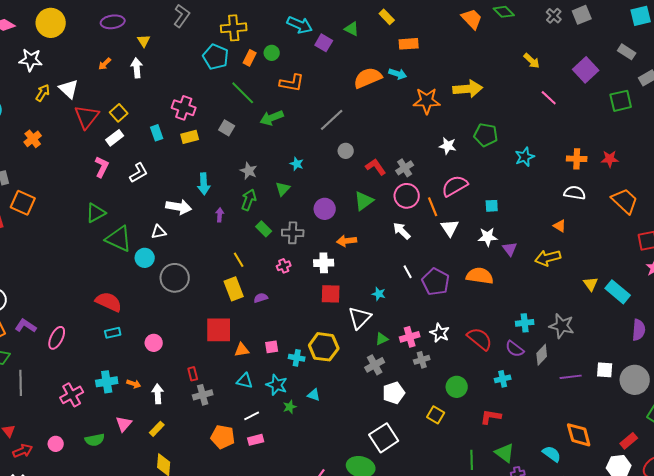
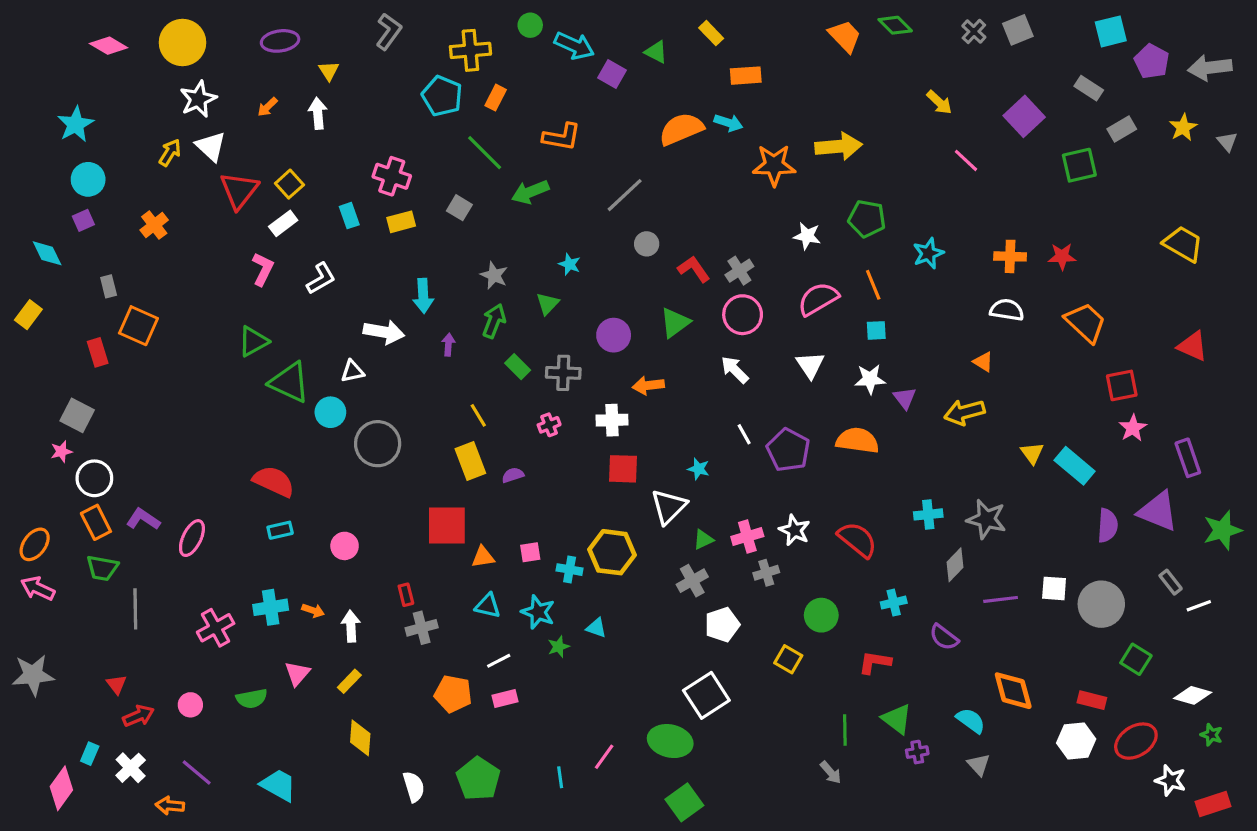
green circle: (272, 53) -> (530, 25), moved
white star: (31, 60) -> (198, 99), moved, turned -30
orange line: (433, 207) -> (873, 285), moved
purple semicircle: (515, 349) -> (944, 637), moved
red rectangle: (629, 441) -> (1092, 700), turned 54

